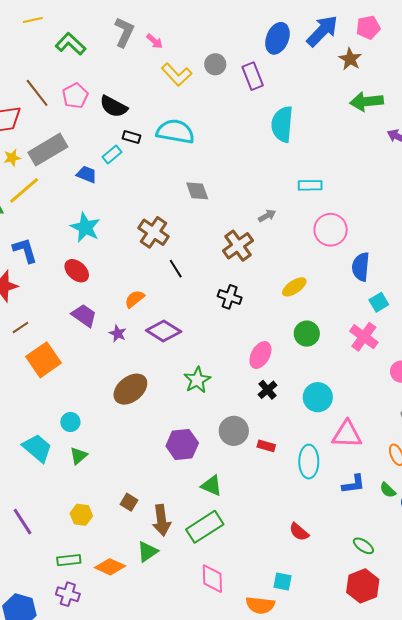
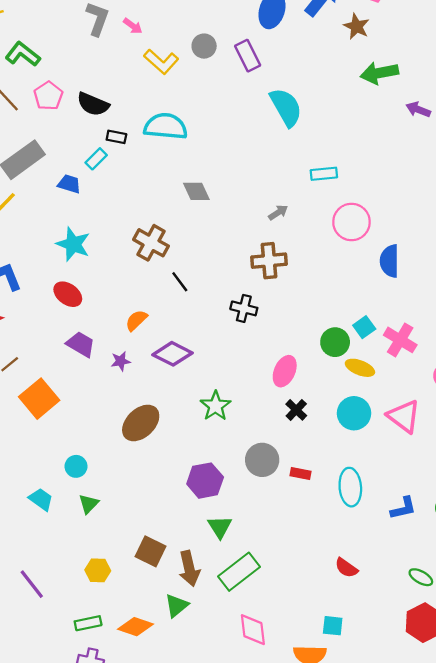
green L-shape: (71, 44) -> (23, 54), moved
cyan semicircle: (282, 124) -> (286, 107), turned 150
brown cross: (238, 246) -> (269, 261), moved, turned 36
yellow ellipse: (294, 287) -> (360, 368), moved, turned 60
cyan square: (379, 302) -> (364, 327), moved
purple star: (118, 333) -> (121, 361), turned -30
pink triangle: (347, 434) -> (404, 416), moved, turned 40
cyan trapezoid: (37, 448) -> (41, 499), size x0.7
green triangle: (211, 486) -> (220, 527), moved, turned 40
brown square: (129, 502) -> (151, 551), size x1.5

